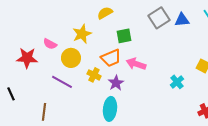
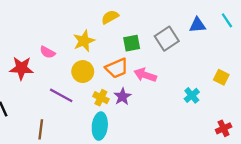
gray square: (159, 18) -> (167, 39), moved
yellow circle: (71, 58) -> (83, 72), moved
yellow cross: (94, 75) -> (101, 98), moved
cyan ellipse: (110, 109) -> (100, 126), moved

